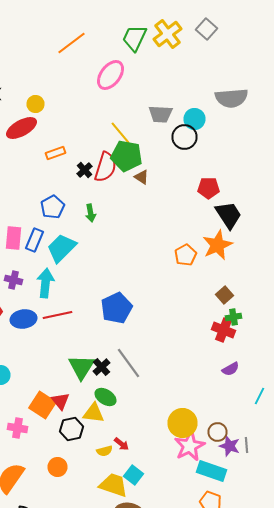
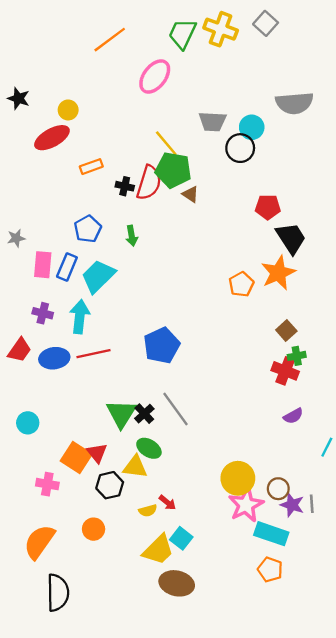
yellow cross: (168, 34) -> (221, 29), turned -32
black cross: (84, 170) -> (125, 186), turned -35
yellow trapezoid: (114, 485) -> (158, 550), turned 116

